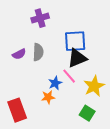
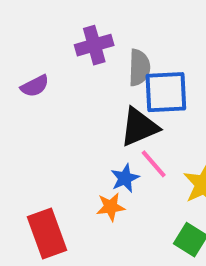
gray semicircle: (38, 52) -> (139, 68), moved
purple semicircle: (19, 54) -> (35, 86), moved
black triangle: (77, 58) -> (139, 127), moved

